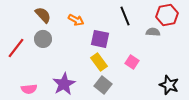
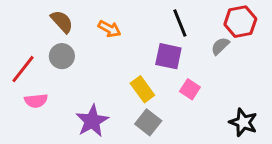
gray semicircle: (153, 32) -> (220, 46), turned -48
purple square: (100, 39) -> (168, 56), moved
pink semicircle: (29, 89) -> (36, 101), moved

